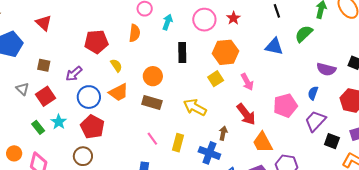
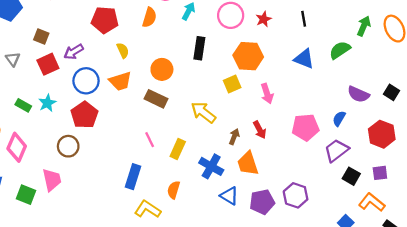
black line: (277, 11) -> (304, 19), moved
red square: (45, 96) -> (48, 64), moved
red arrow: (246, 114) -> (260, 130), size x0.7
green rectangle: (38, 127) -> (23, 105), turned -32
brown arrow: (223, 133) -> (234, 137), moved
orange trapezoid: (263, 142) -> (248, 164), moved

